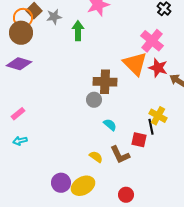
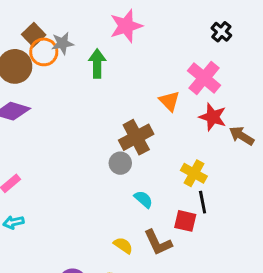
orange circle: (23, 18) -> (44, 52), moved
orange triangle: (135, 64) -> (169, 101), moved, size x0.6
brown cross: (105, 82) -> (136, 137), turned -30
yellow cross: (158, 116) -> (194, 173), moved

